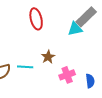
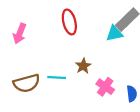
pink cross: (67, 75) -> (105, 87), turned -35

